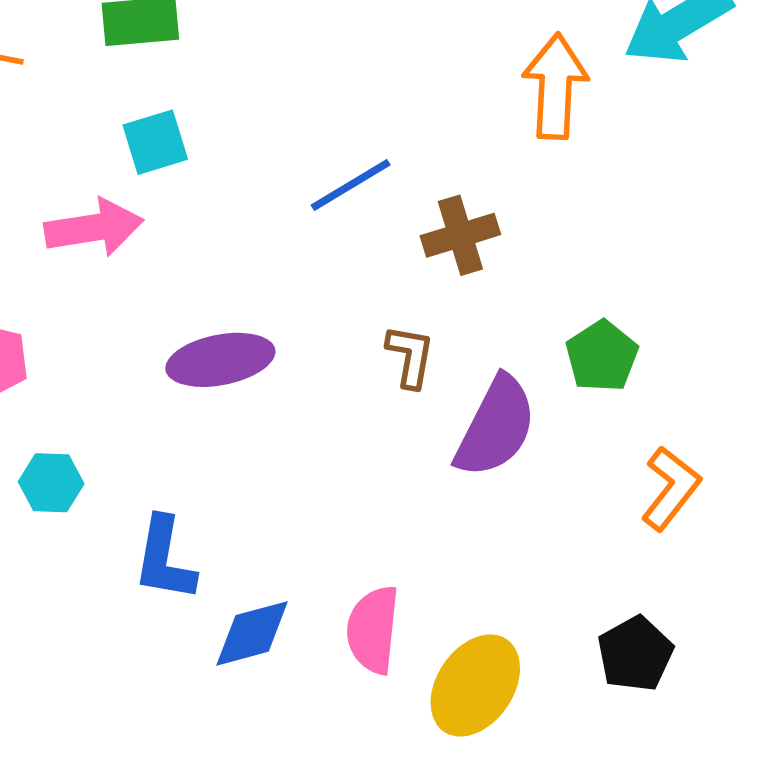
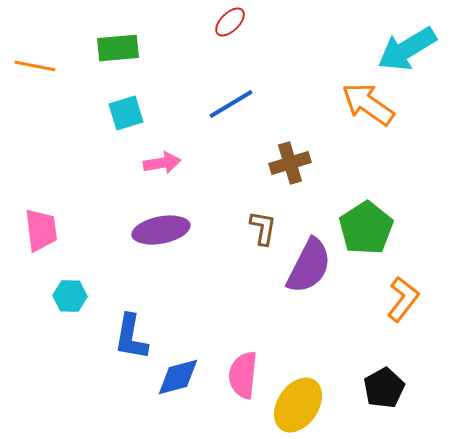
orange arrow: (555, 86) -> (368, 104), moved, turned -58
blue line: (351, 185) -> (231, 104), moved
pink arrow: (94, 228) -> (162, 163), moved, size x0.7
green pentagon: (602, 356) -> (366, 228), size x1.4

